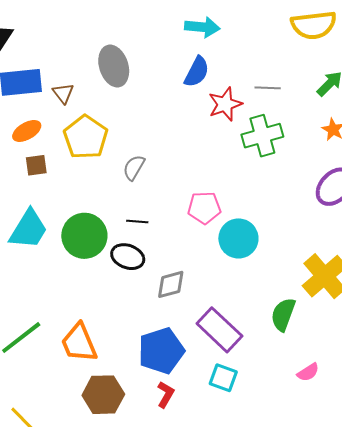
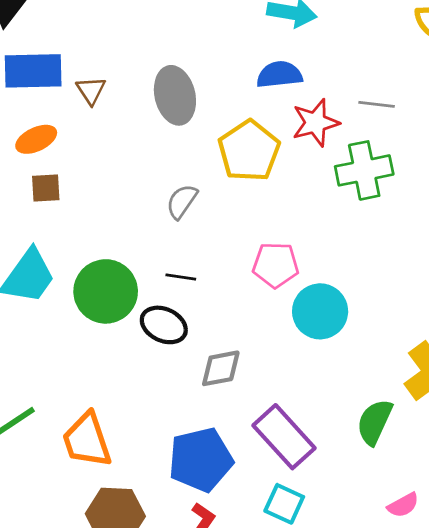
gray ellipse: (114, 66) -> (175, 95), moved
blue semicircle: (197, 72) -> (279, 75), turned -128
yellow pentagon: (86, 137) -> (249, 151), moved

